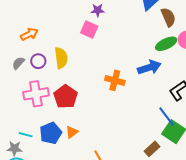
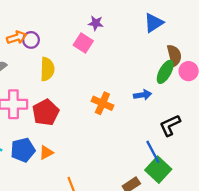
brown semicircle: (168, 17) -> (174, 55), moved
green ellipse: (166, 44) -> (165, 72), turned -45
purple circle: (38, 61) -> (31, 40), moved
blue arrow: (149, 67) -> (143, 95), size x0.7

